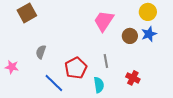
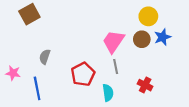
yellow circle: (148, 12) -> (148, 16), moved
pink trapezoid: (104, 21) -> (113, 41), moved
blue line: (54, 83) -> (37, 88), moved, turned 35

